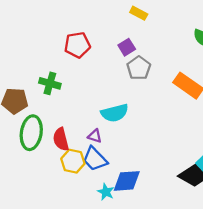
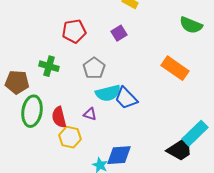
gray pentagon: (139, 68) -> (94, 68), moved
blue trapezoid: (95, 159) -> (126, 98), moved

